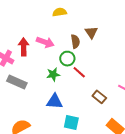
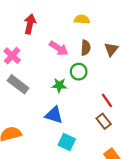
brown semicircle: (75, 41) -> (86, 48), moved
red arrow: (24, 47) -> (30, 24), moved
red line: (79, 72) -> (107, 100), moved

